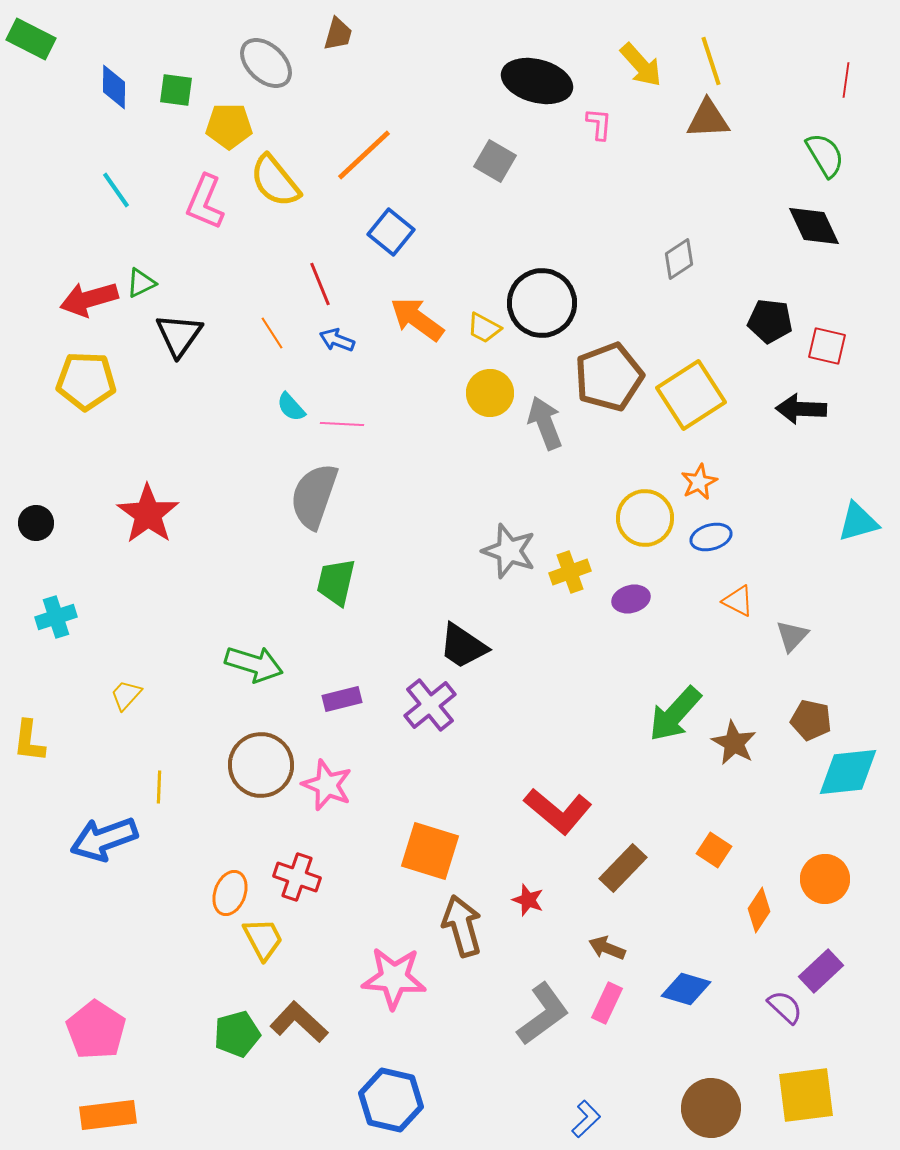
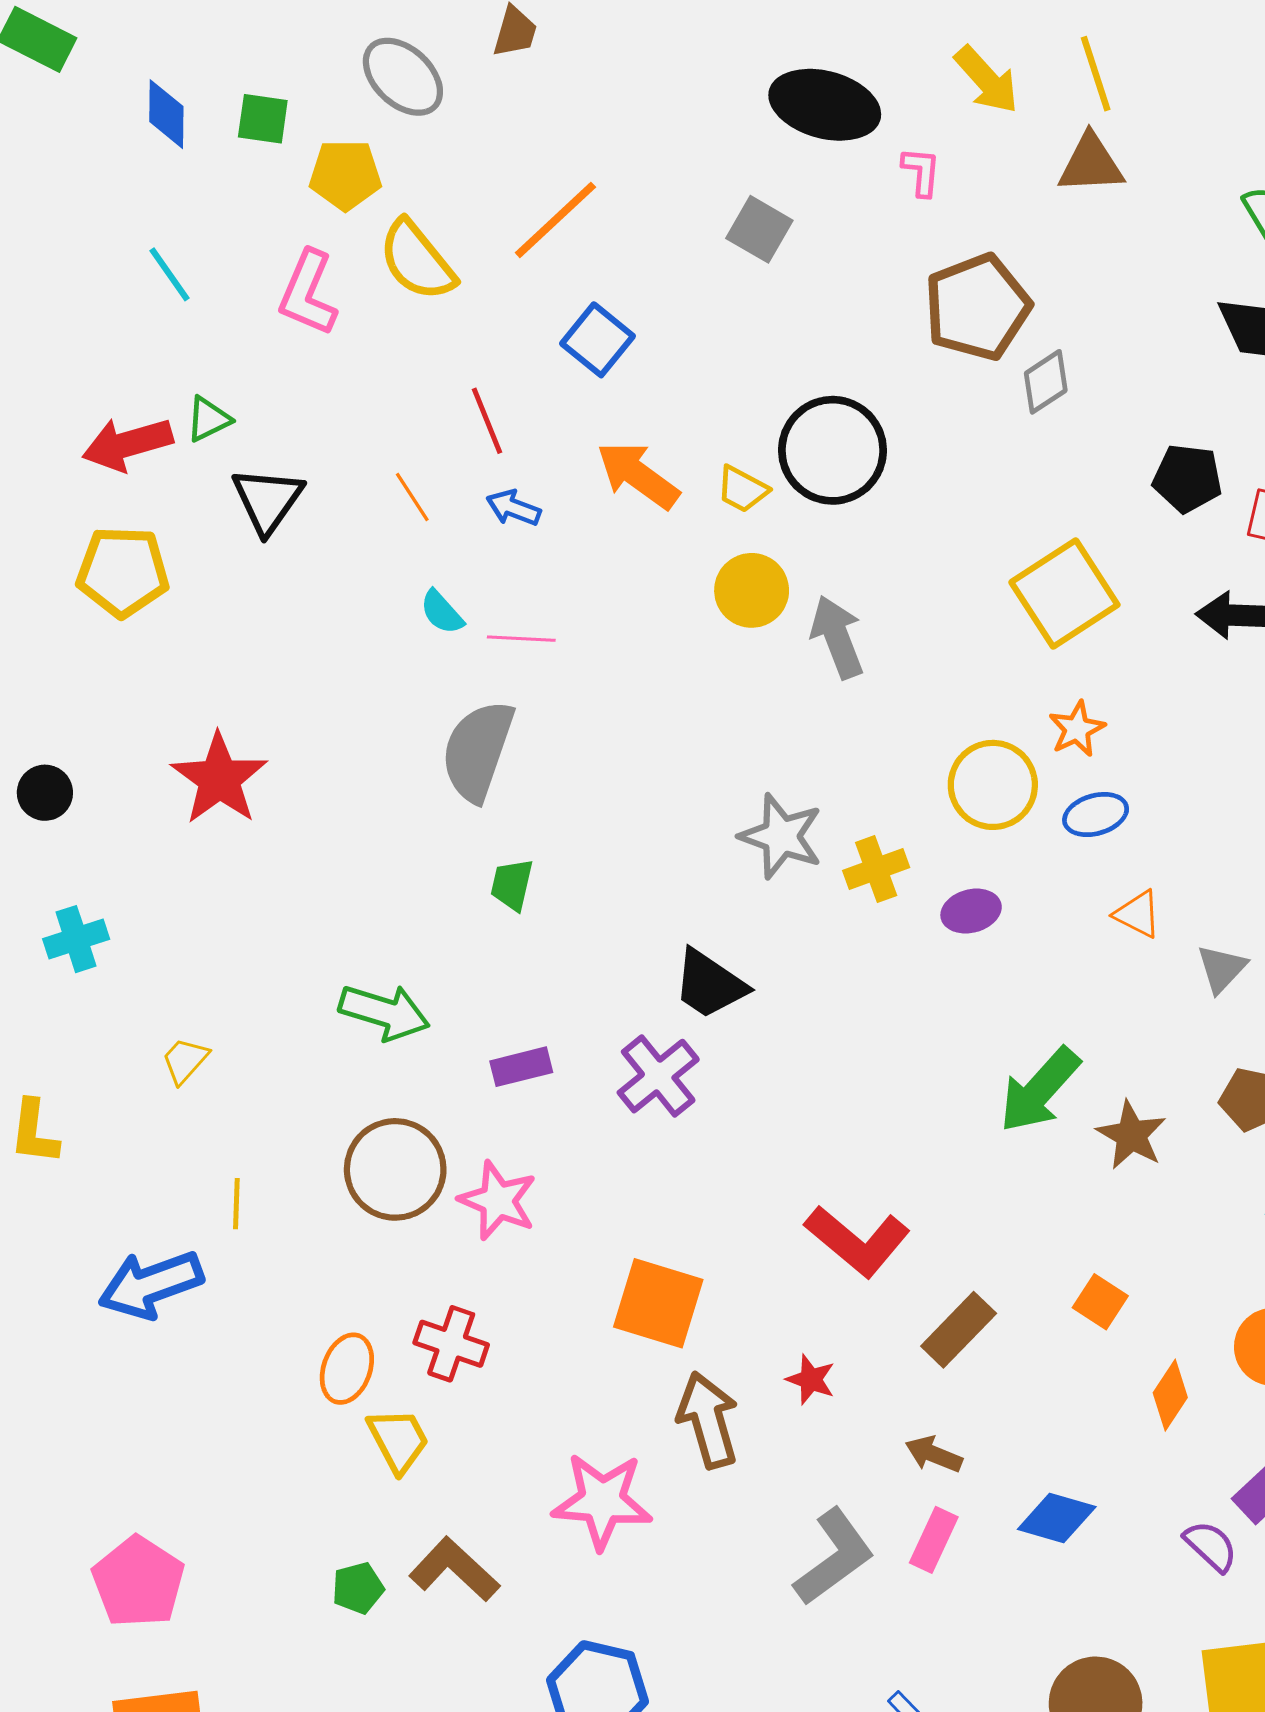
brown pentagon: (609, 377) -> (977, 307), moved
green trapezoid: (336, 582) -> (512, 885), size x0.7
green pentagon: (237, 1034) -> (358, 1588), size x0.7

